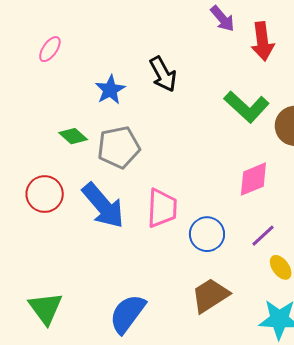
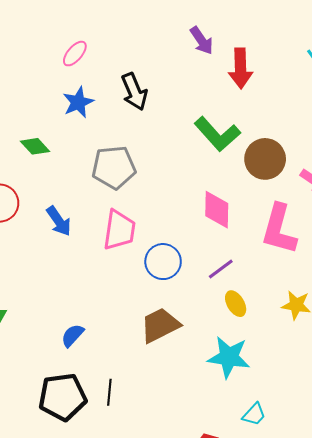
pink ellipse: (50, 49) -> (75, 54), moved
gray pentagon: (119, 147) -> (114, 167), moved
pink diamond: (253, 179) -> (217, 210), turned -72
blue arrow: (103, 206) -> (59, 221), size x0.6
blue semicircle: (127, 314) -> (73, 335), size x0.6

